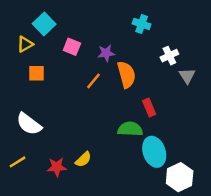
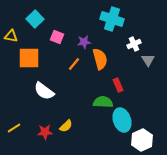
cyan cross: (142, 24) -> (112, 19), size x1.6
yellow triangle: (25, 44) -> (11, 36), moved, turned 40
orange square: (37, 73) -> (29, 58), size x1.6
white semicircle: (29, 124) -> (44, 91), moved

